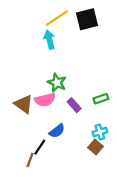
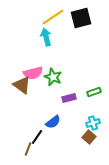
pink semicircle: (45, 100) -> (33, 73), moved
brown triangle: (24, 104) -> (22, 85), moved
purple rectangle: (74, 105) -> (69, 98), turned -64

